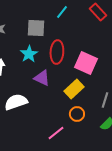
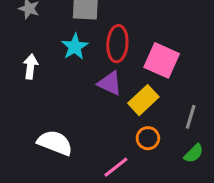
purple triangle: (42, 78) -> (110, 83), moved
white semicircle: (16, 102) -> (55, 143), moved, turned 40

